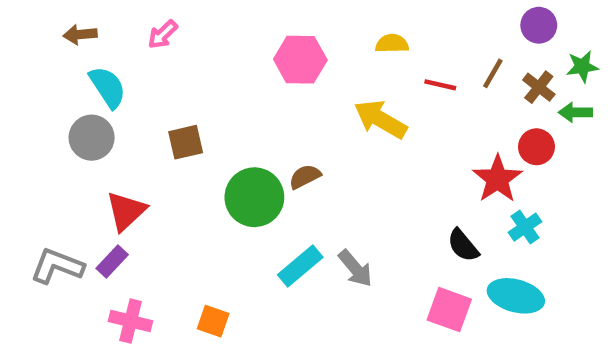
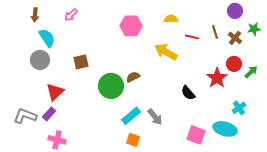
brown arrow: (80, 34) -> (35, 15), turned -80
brown line: (493, 73) -> (215, 32), turned -48
green arrow: (575, 112) -> (251, 72), moved, turned 136
cyan cross: (525, 227) -> (239, 108), moved
black semicircle: (463, 245) -> (188, 93), moved
orange square: (213, 321) -> (133, 140), moved

